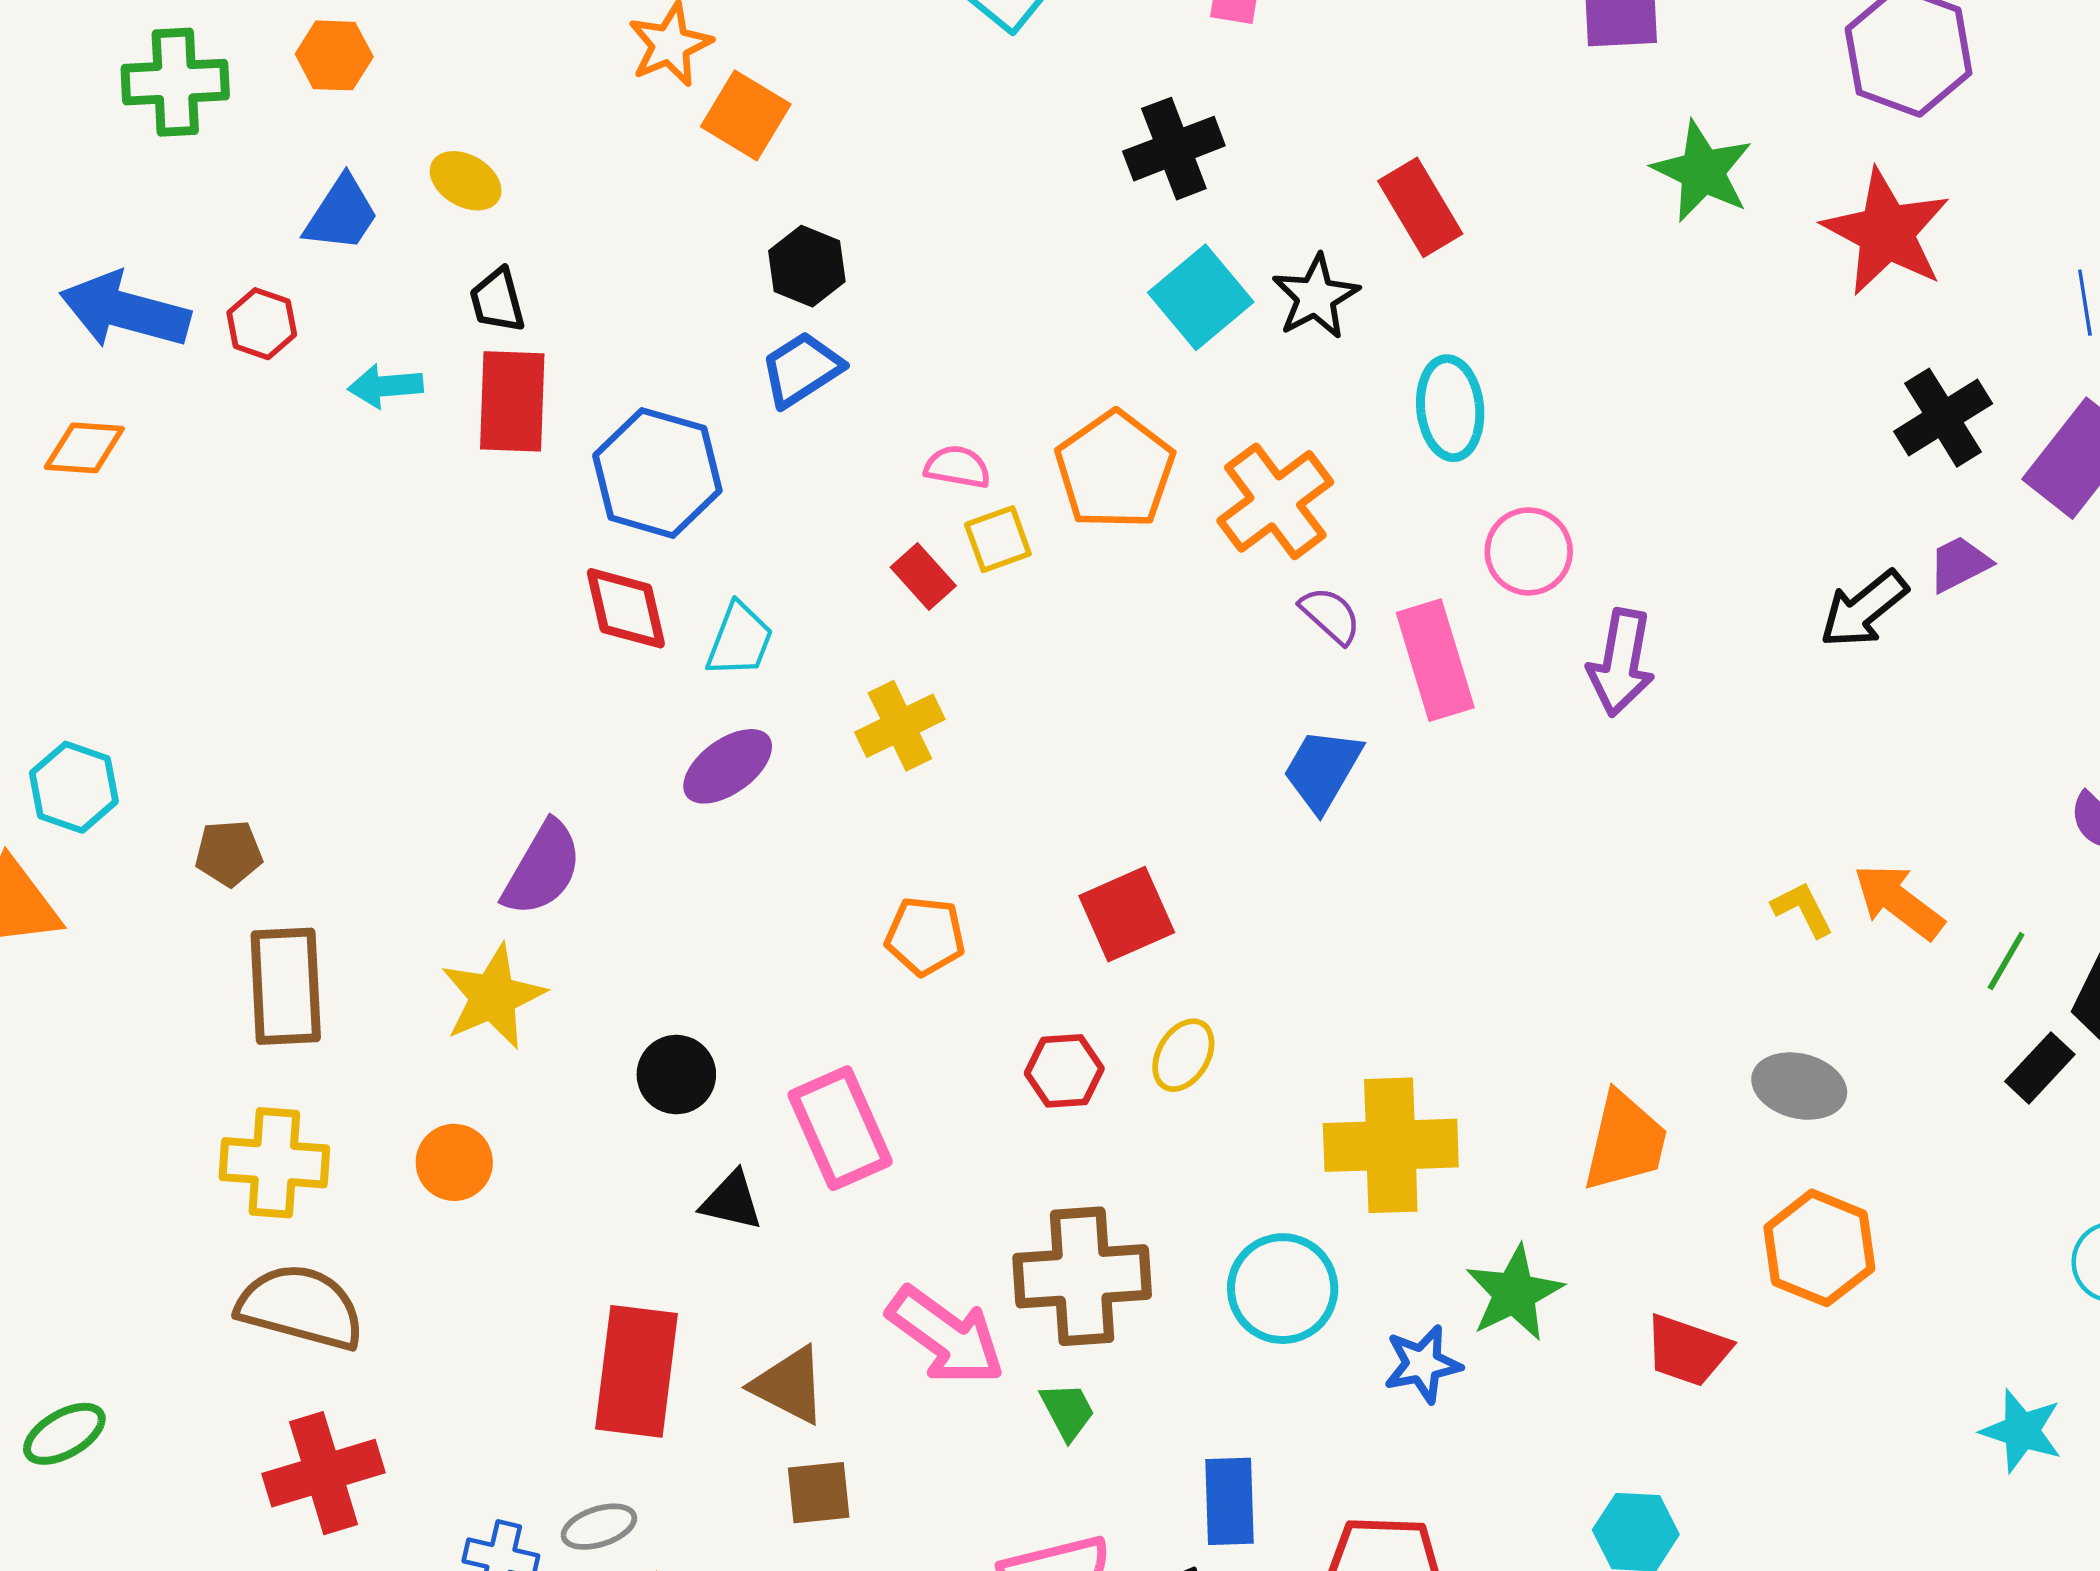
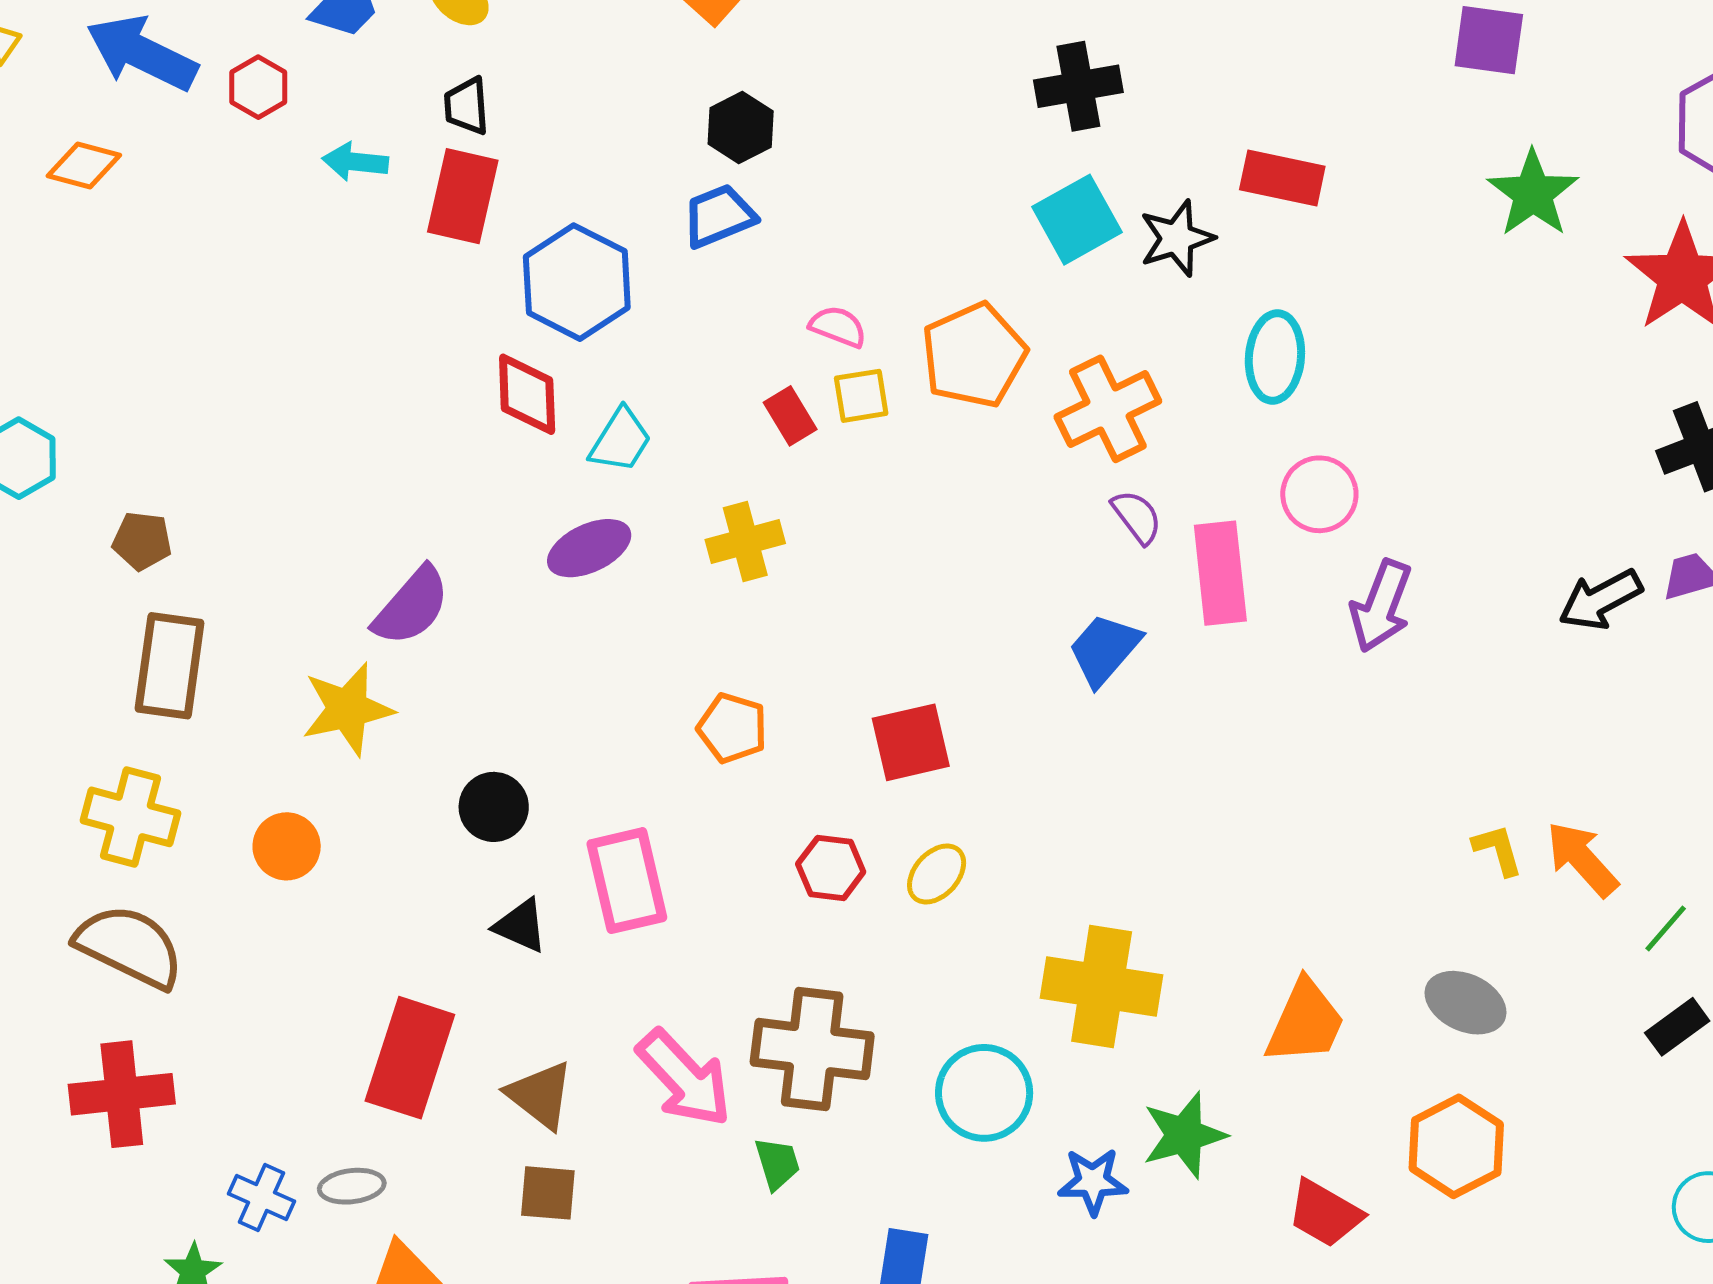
red rectangle: (1420, 207) -> (1282, 178), turned -58

